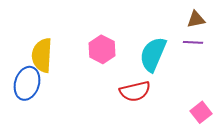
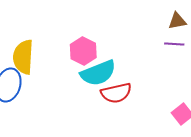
cyan semicircle: (153, 54) -> (98, 73), moved, turned -135

